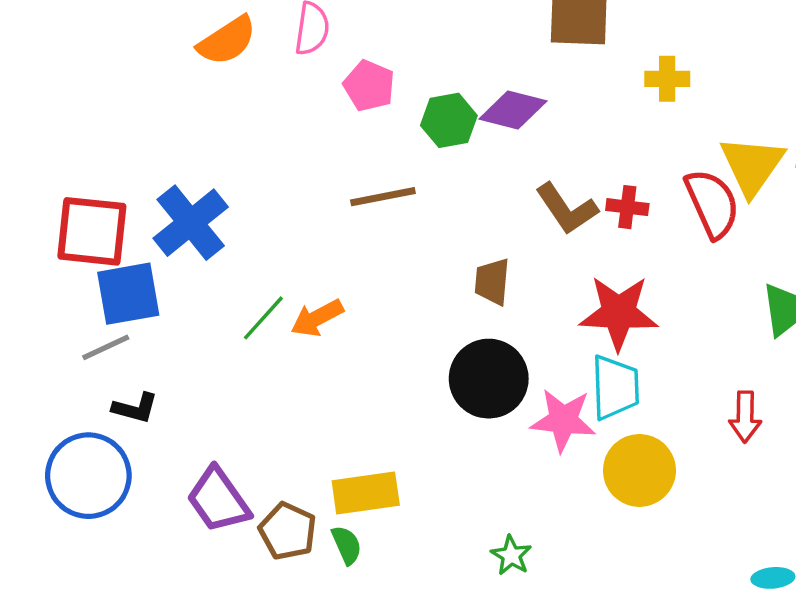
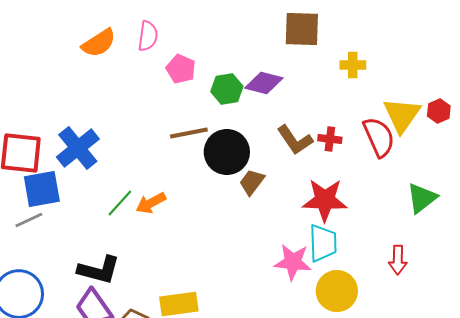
brown trapezoid: (492, 282) -> (252, 182), turned 32
black circle: (489, 379) -> (227, 152), moved
black L-shape: (135, 408) -> (99, 270), moved, size x1.6

